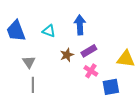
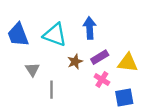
cyan triangle: (49, 31) -> (55, 35), size x1.6
yellow triangle: (126, 59) -> (128, 63), moved
gray line: (33, 85) -> (52, 90), moved

